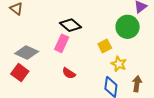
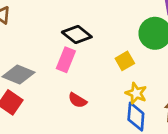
yellow star: (119, 64) -> (136, 93), moved

